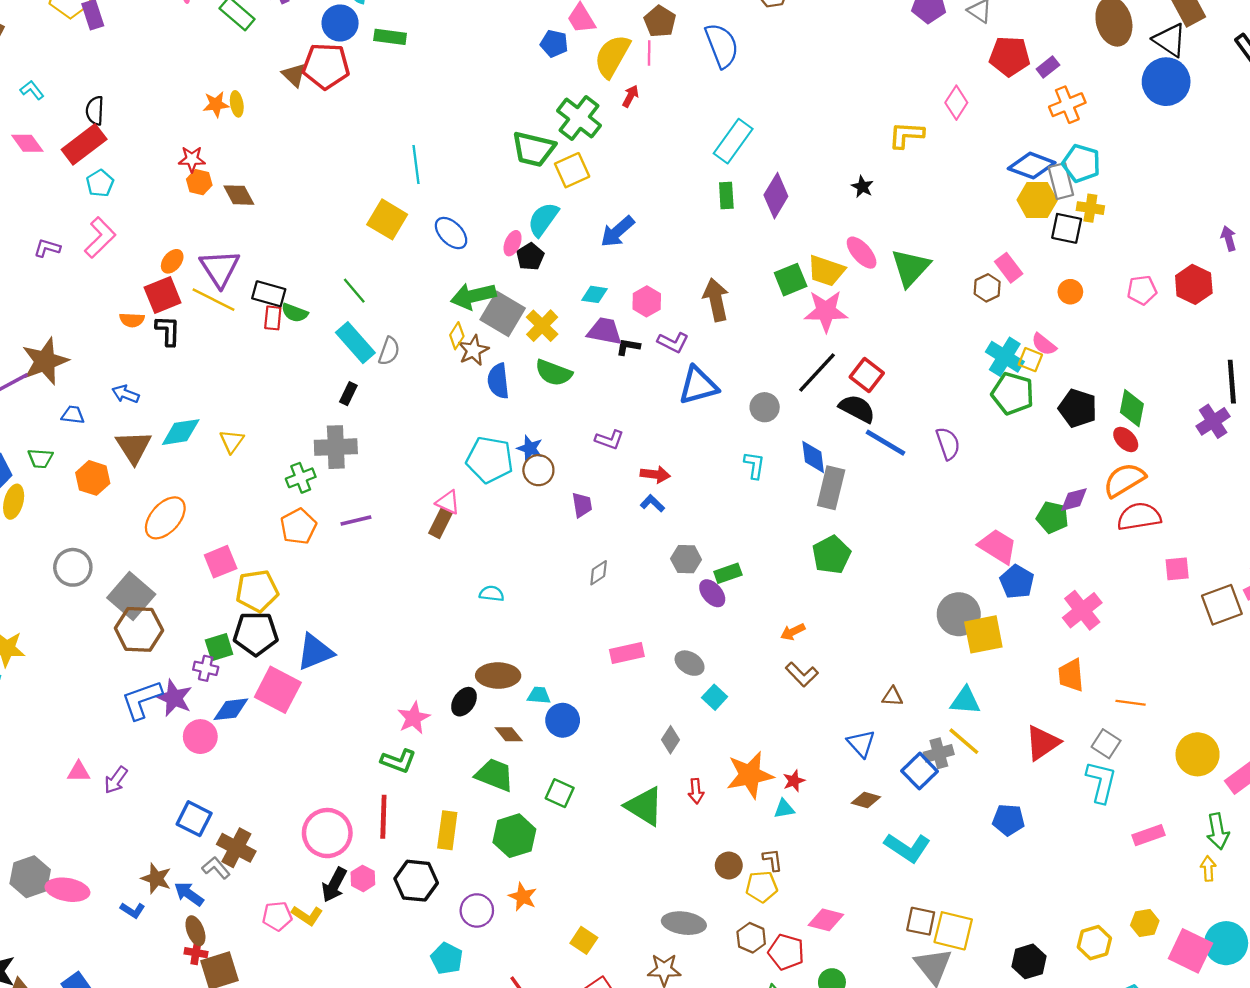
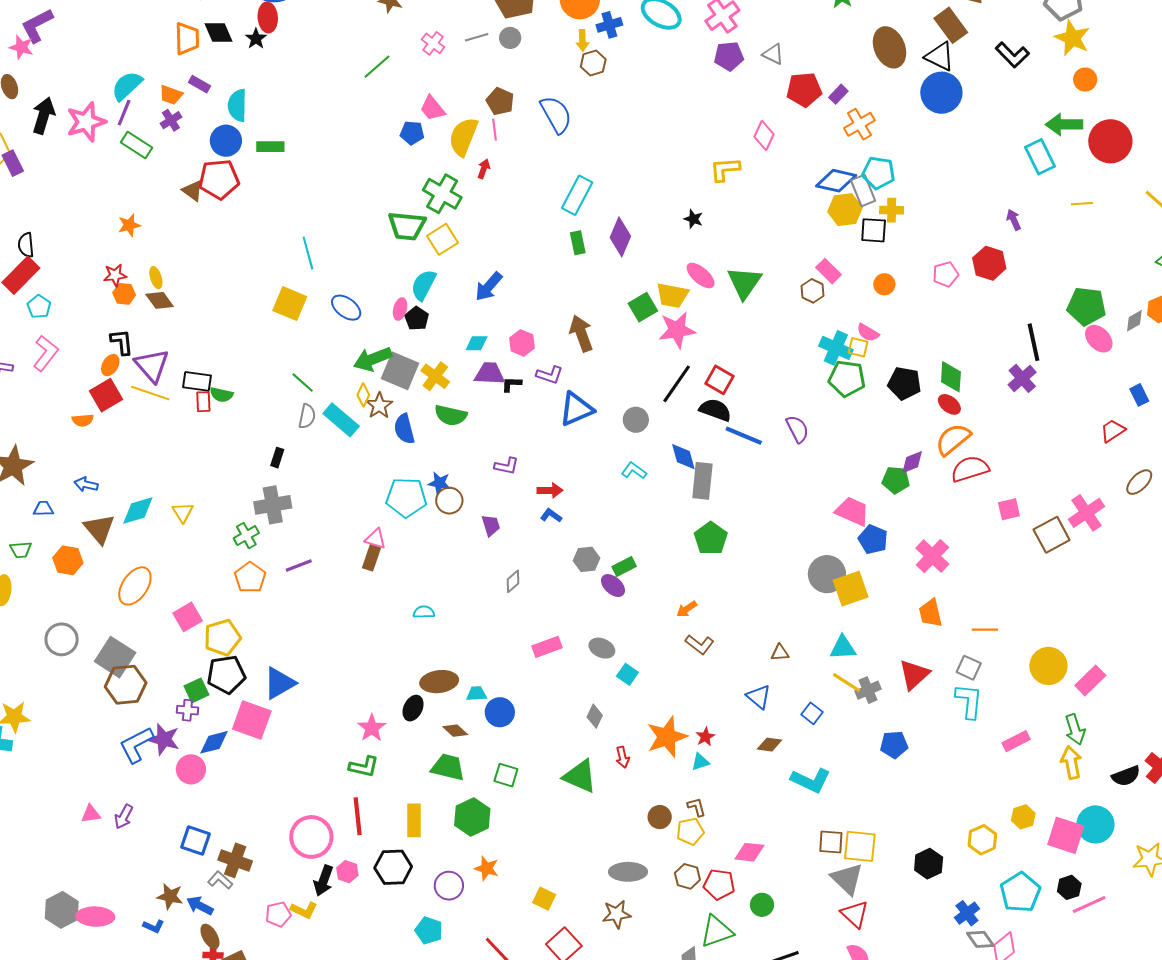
yellow ellipse: (237, 104) -> (156, 278), moved
green line: (354, 291) -> (303, 383), moved
black L-shape: (168, 331) -> (122, 342), moved
cyan rectangle: (355, 343) -> (341, 420), moved
cyan L-shape: (754, 465) -> (634, 471), turned -55
gray cross: (939, 753) -> (868, 690), moved
blue square: (920, 771) -> (812, 713), size x0.7
yellow arrow: (1208, 868) -> (1071, 763), size x1.5

